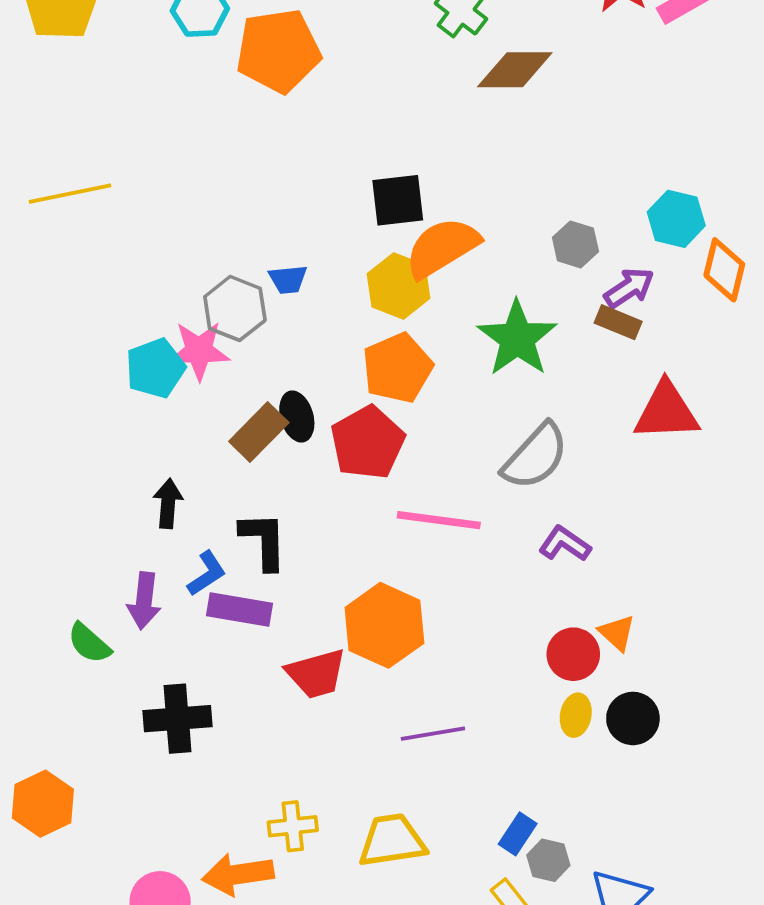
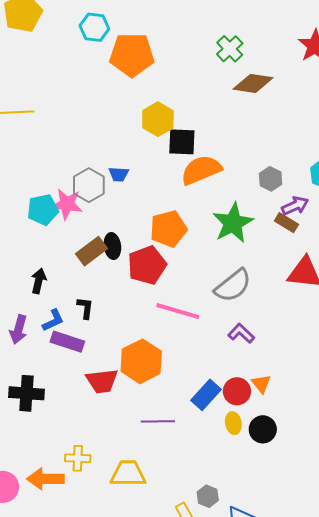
yellow hexagon: (399, 286) -> (158, 119), moved
black L-shape: (264, 541) -> (85, 308), size x0.7
yellow ellipse: (576, 715) -> (233, 423), turned -30
blue rectangle: (518, 834) -> (206, 395), moved, size x1.4

